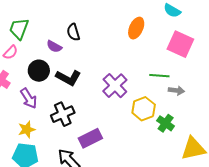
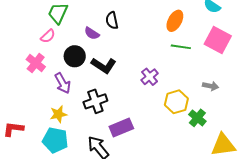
green line: (159, 76) -> (181, 47), moved
purple cross: (115, 86) -> (150, 77), size x0.7

